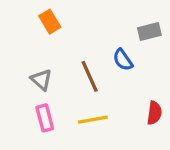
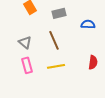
gray rectangle: (149, 32) -> (59, 13), moved
blue semicircle: (123, 60) -> (88, 24), moved, turned 128

